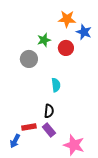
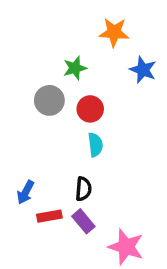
blue star: (84, 32) -> (143, 70), moved
red circle: (66, 48) -> (90, 109), moved
blue arrow: (15, 141) -> (26, 192), moved

